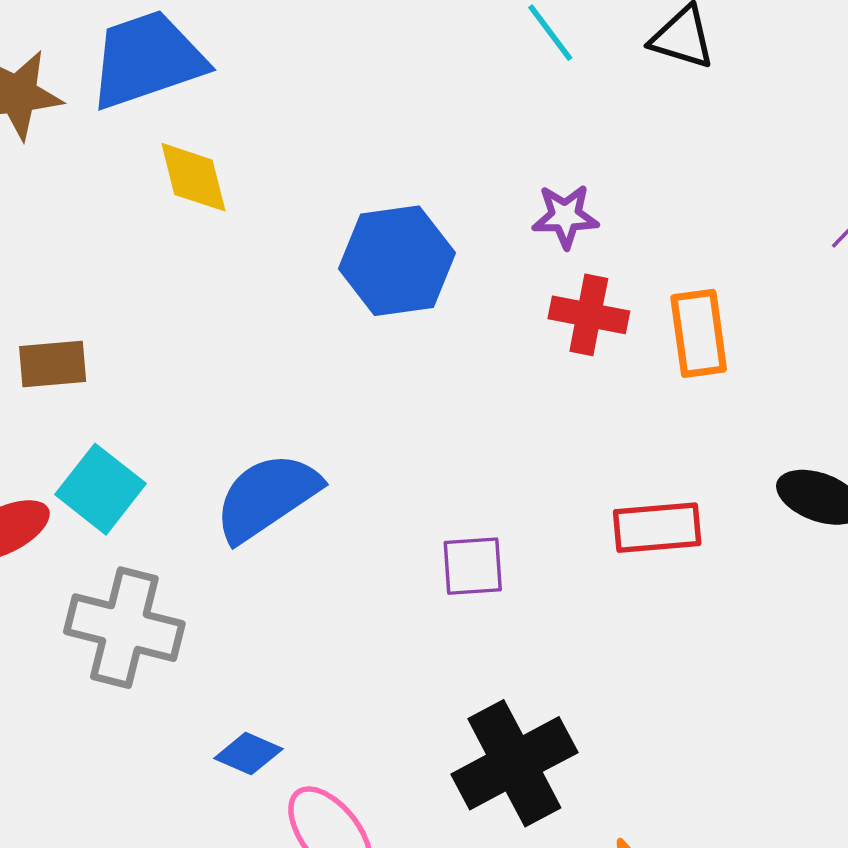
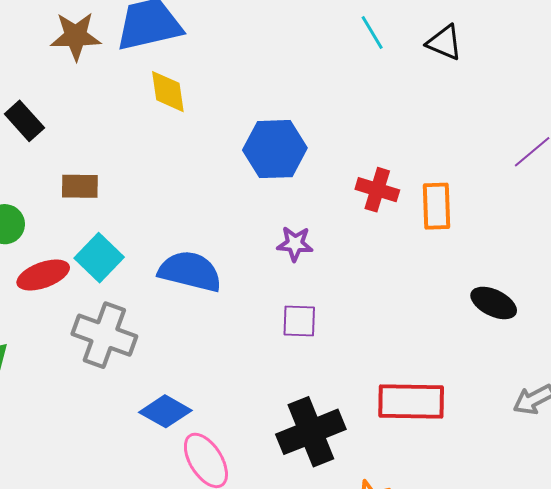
purple star: (565, 216) -> (295, 244), moved
blue semicircle: (267, 497) -> (190, 271), turned 42
red rectangle: (657, 528) -> (411, 401), moved, size x1.4
blue diamond: (248, 754) -> (165, 411), size x1.4

